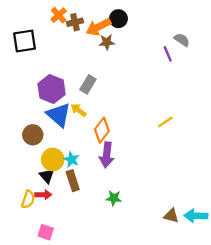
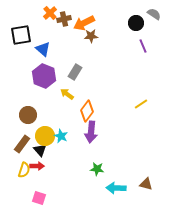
black circle: (118, 19) -> (136, 23), moved
gray semicircle: (182, 40) -> (154, 14), moved
blue triangle: (59, 115) -> (43, 49), moved, size x0.7
brown rectangle: (73, 181) -> (22, 144), moved, turned 54
cyan arrow: (196, 216) -> (116, 188), moved

